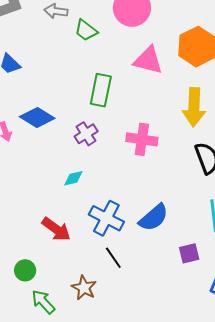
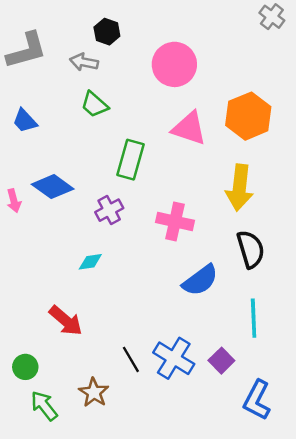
green trapezoid: (86, 30) -> (95, 105), moved
blue cross: (106, 218) -> (174, 358), moved
blue semicircle: (154, 218) -> (200, 280), moved
purple square: (189, 253) -> (221, 361), turned -35

